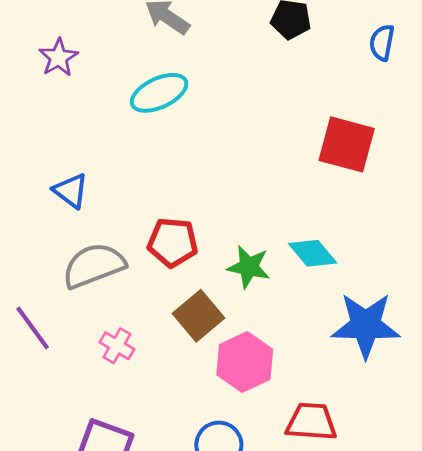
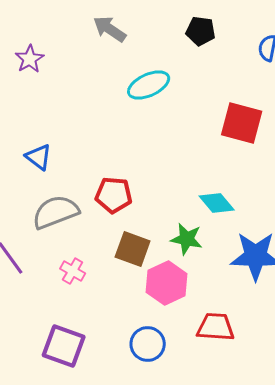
cyan ellipse: (159, 93) -> (149, 85), moved
green star: (249, 267) -> (187, 239), moved
brown square: (198, 316) -> (133, 249), turned -30

